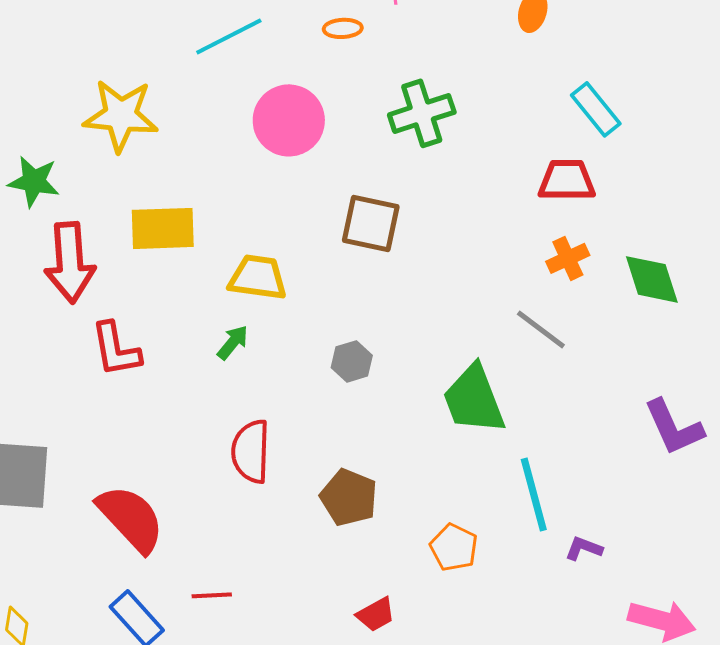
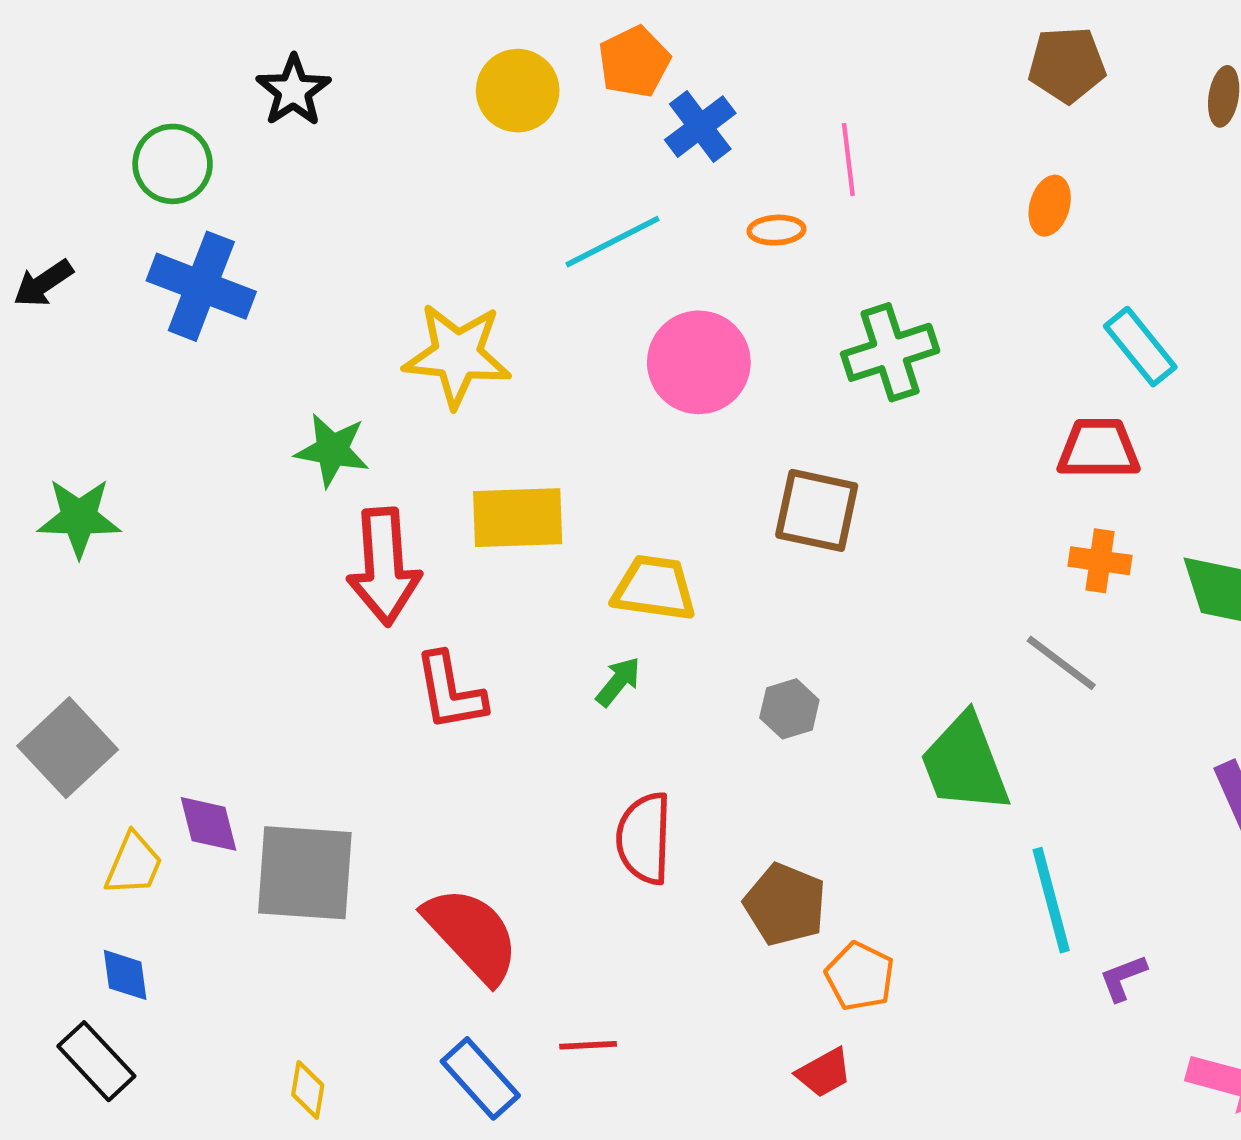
orange cross: (568, 258) -> (1100, 561), turned 33
orange pentagon: (454, 547) -> (860, 976), moved
purple L-shape: (584, 548) -> (1123, 978), turned -42

